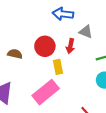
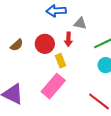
brown semicircle: (15, 54) -> (17, 45), moved, turned 136

